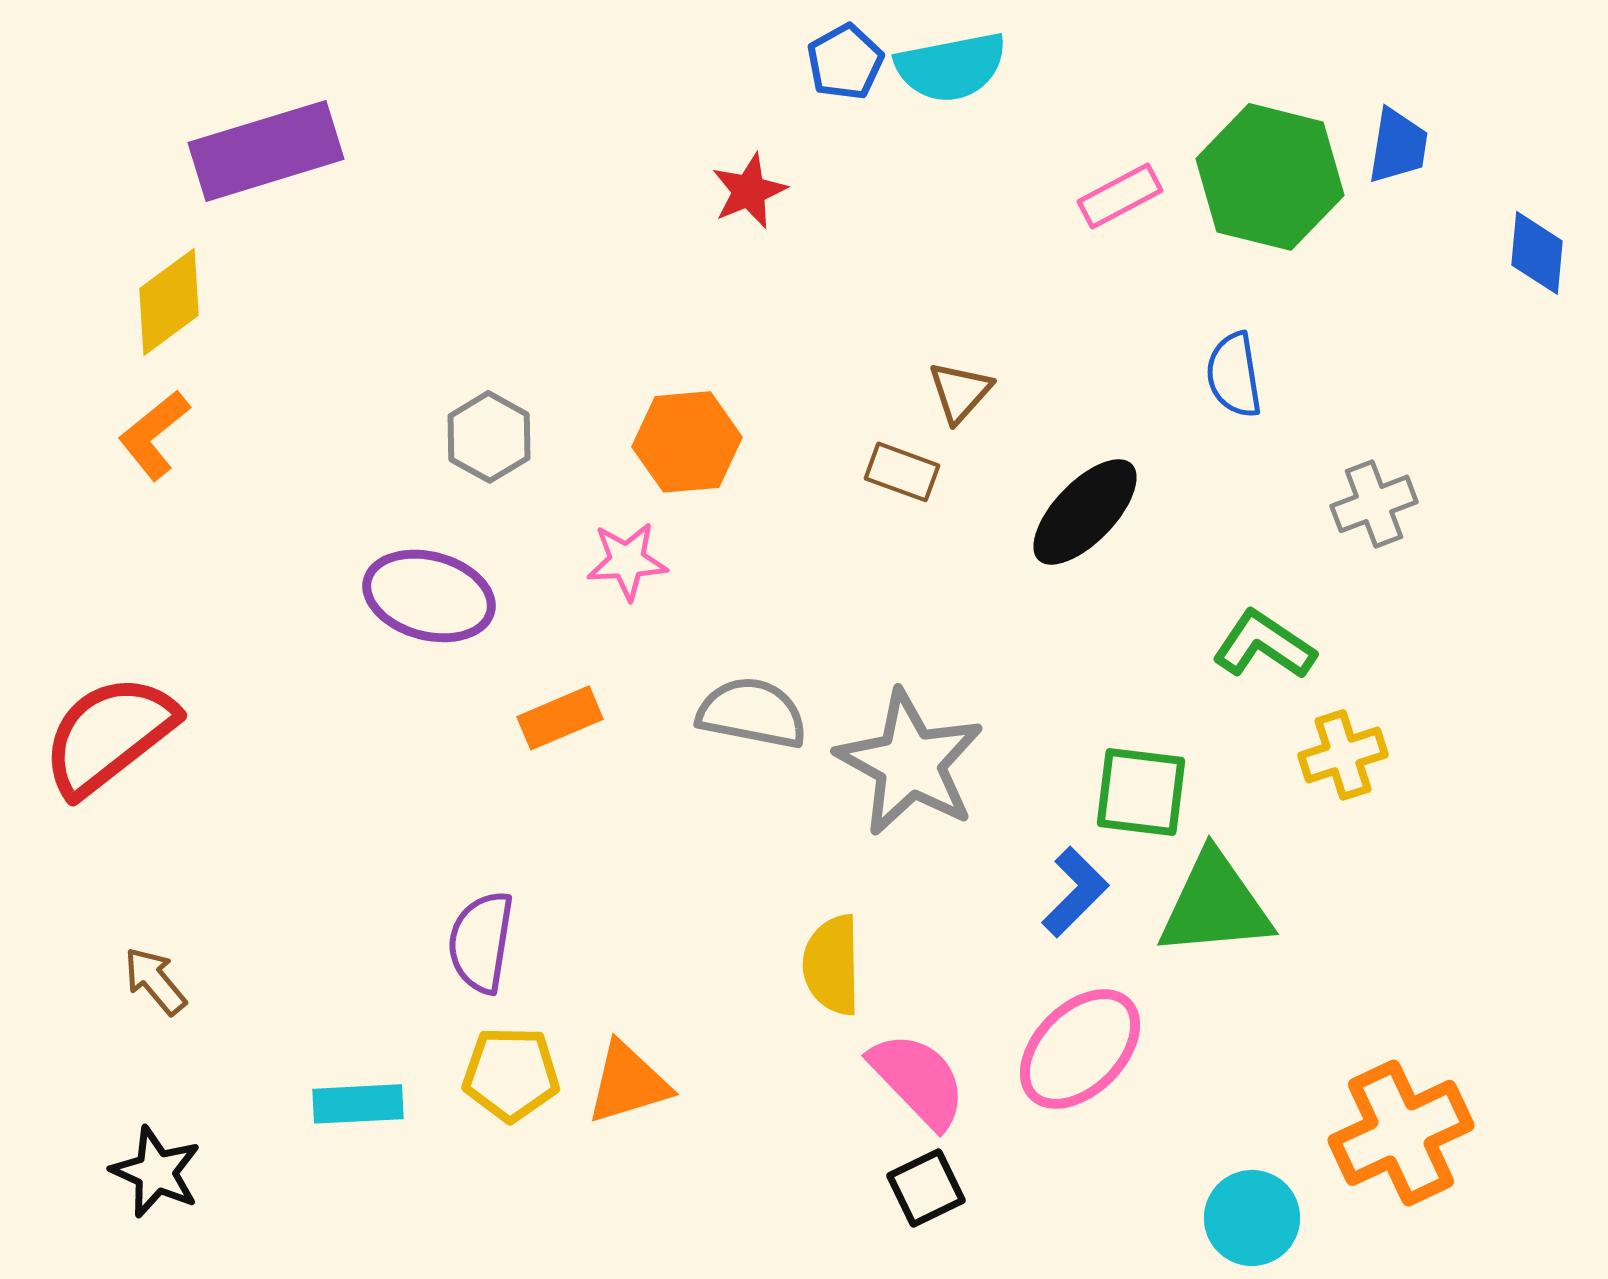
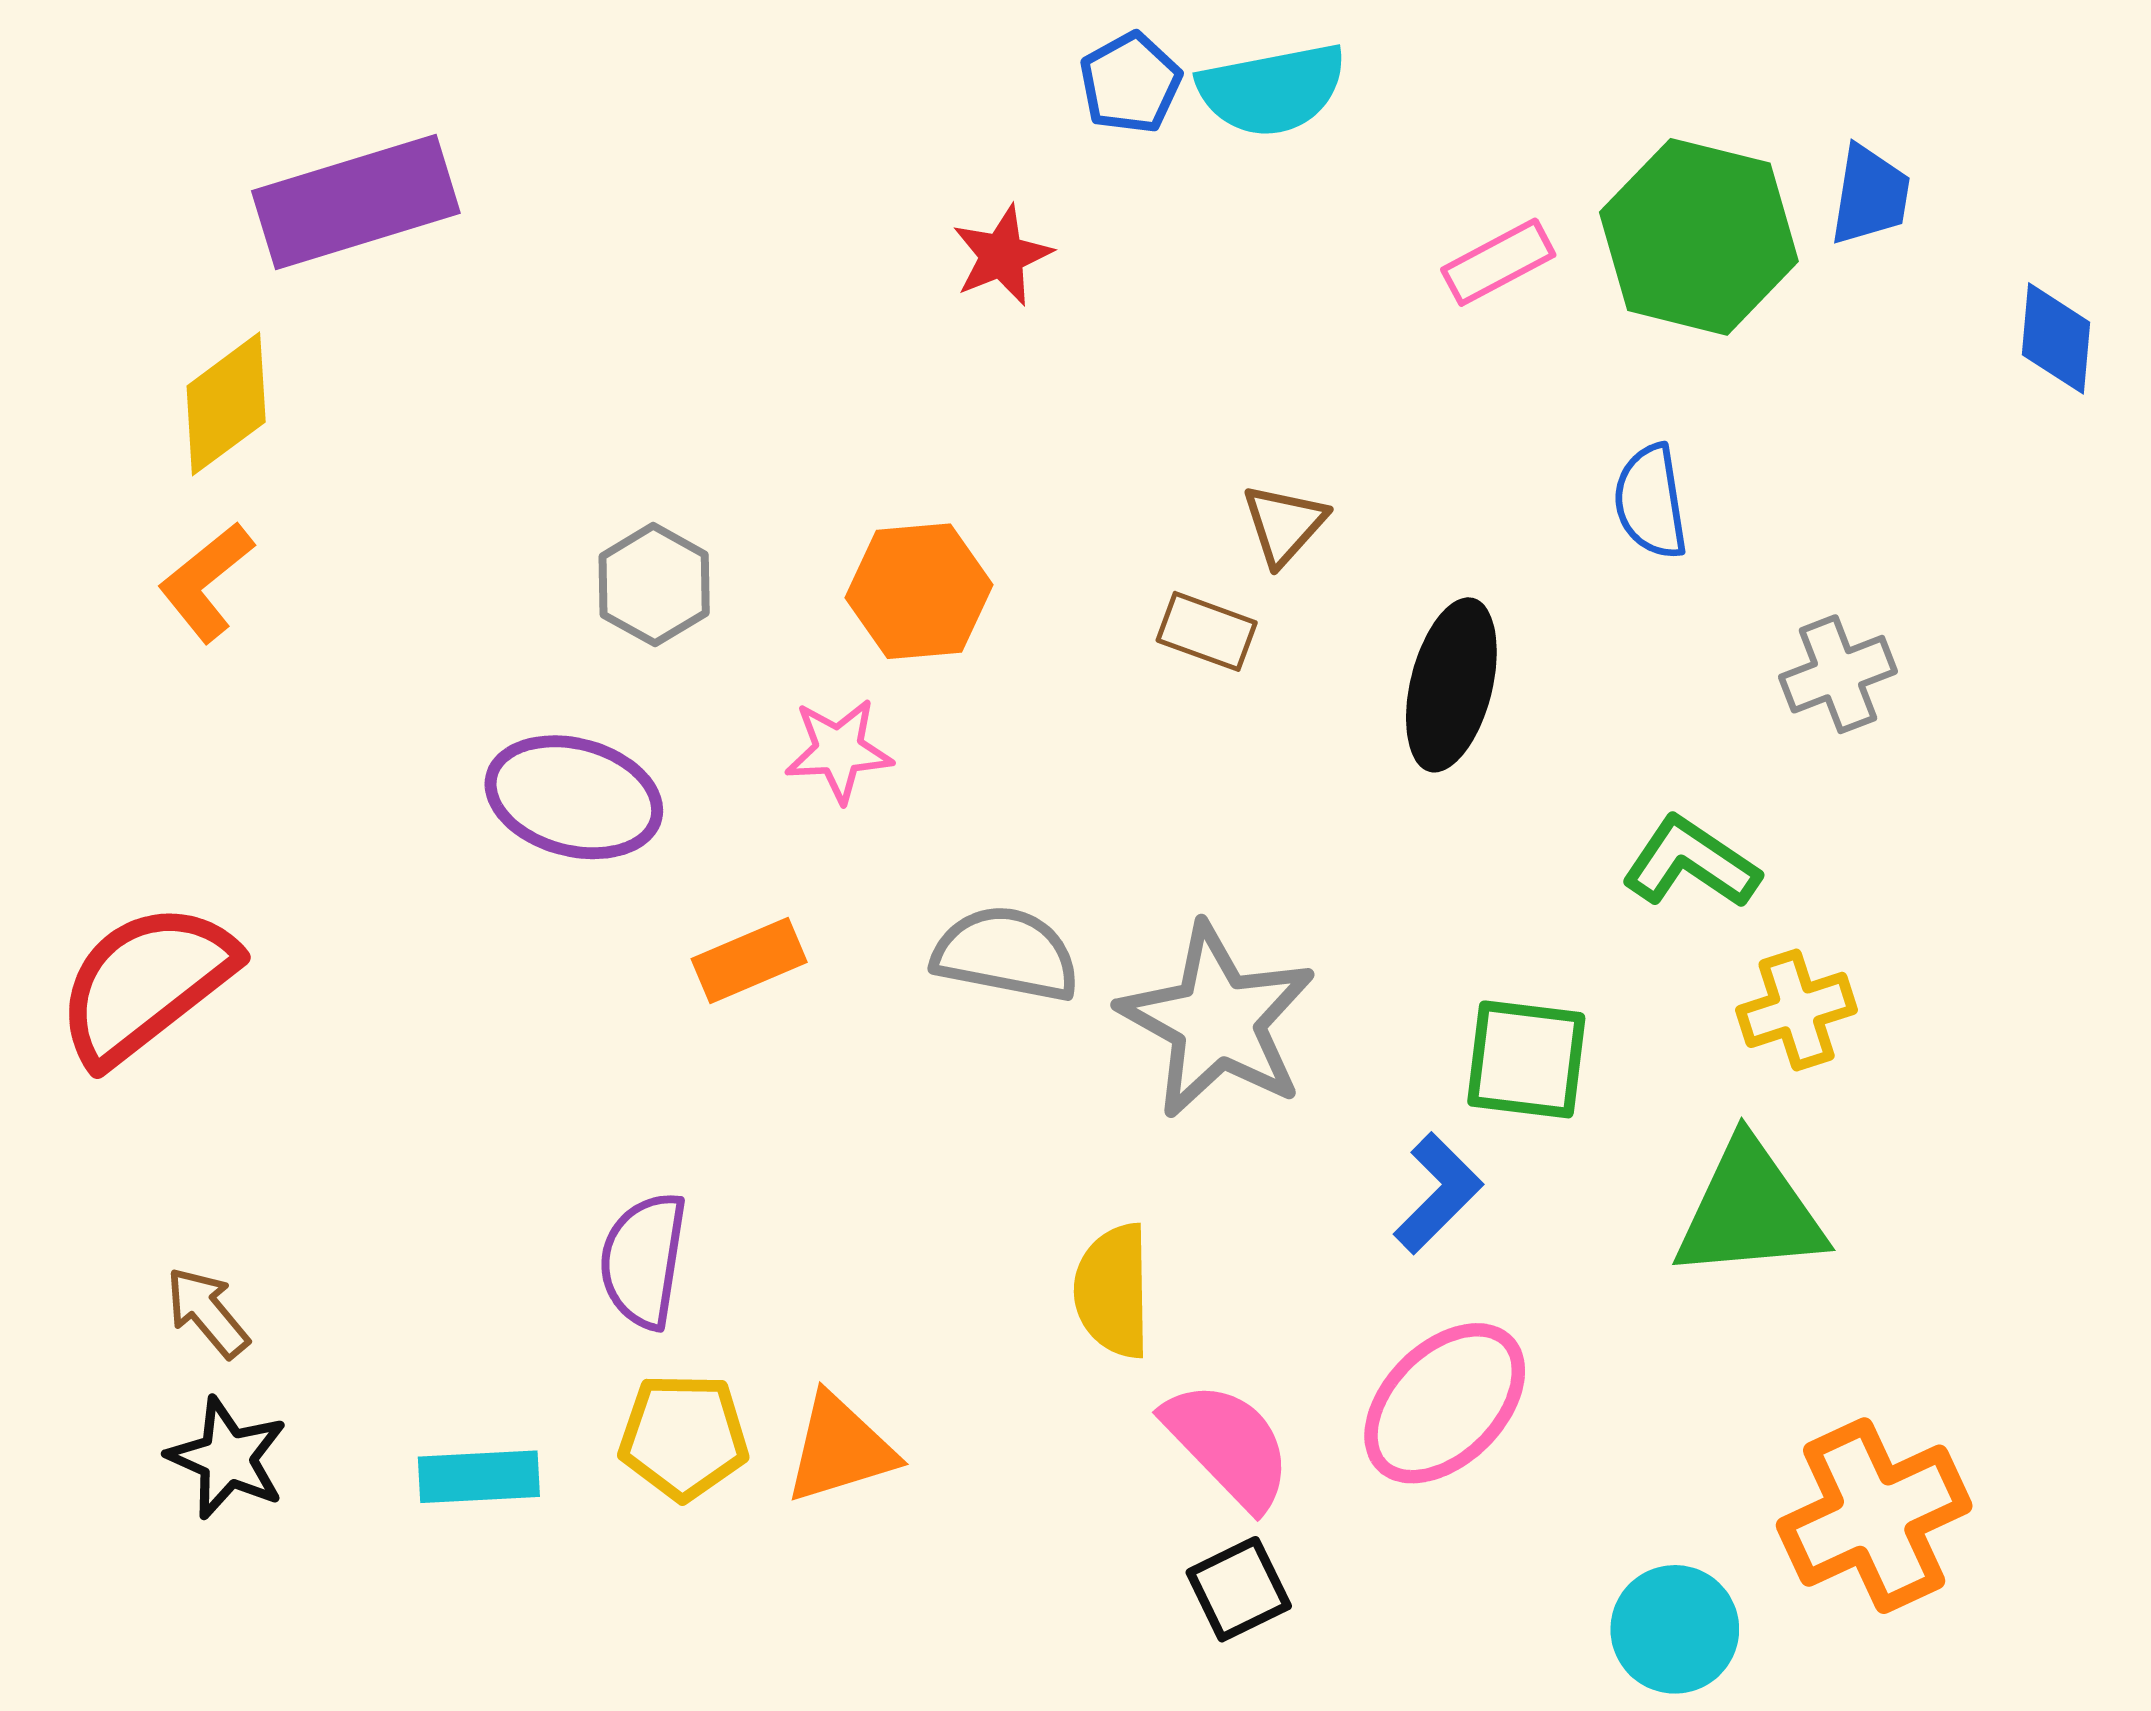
black ellipse: (1085, 512) -> (1451, 685), turned -30
green triangle: (1215, 905) -> (1750, 1211), moved
black star: (156, 1172) -> (227, 1458), moved

